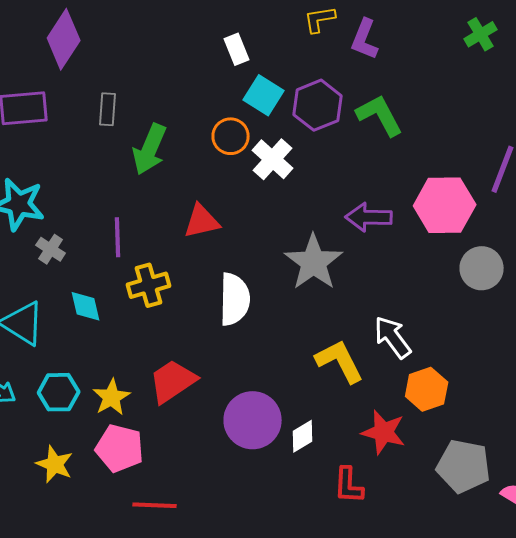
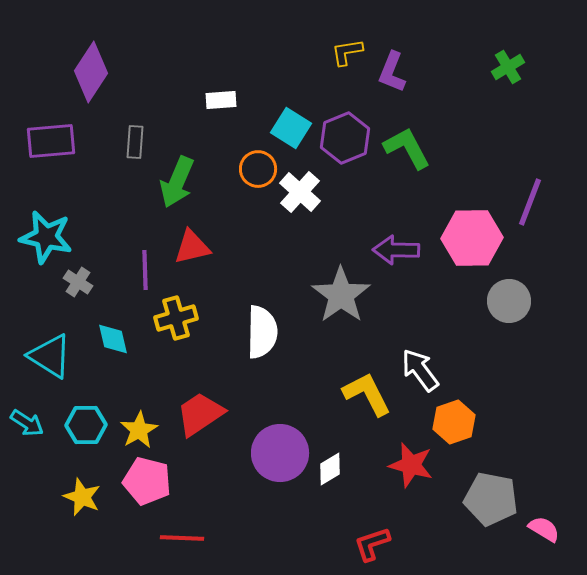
white rectangle: (237, 49) -> (221, 100), moved, turned -72
red triangle: (202, 221) -> (192, 247), moved
red L-shape: (349, 485) -> (372, 544), moved, turned 69

